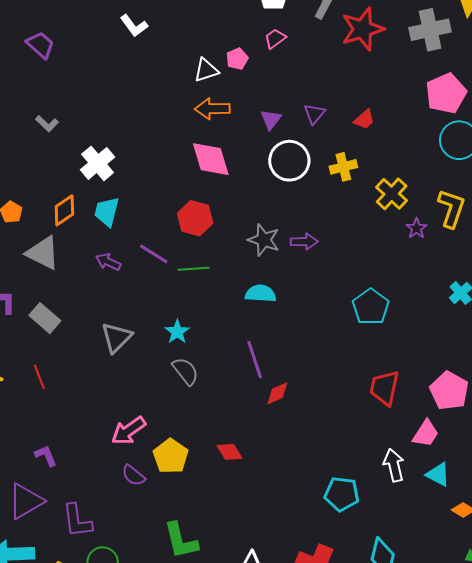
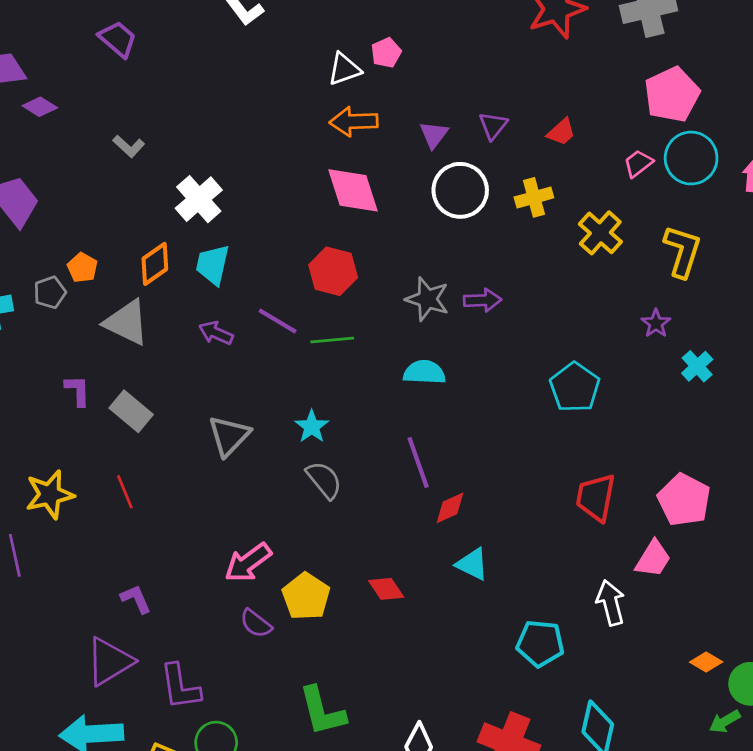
pink trapezoid: (275, 39) -> (638, 163), moved
purple star: (416, 228) -> (656, 323), moved
cyan triangle: (438, 474) -> (472, 564), moved

